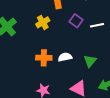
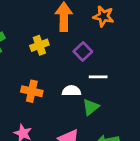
white line: (97, 25) -> (98, 77), moved
white semicircle: (65, 57) -> (71, 91), moved

